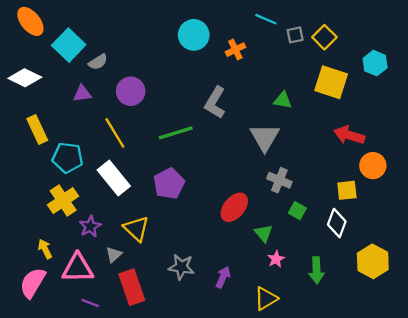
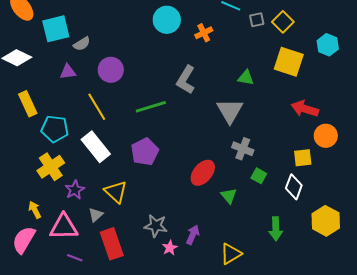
cyan square: (69, 45) -> (56, 29), turned 32
pink star: (276, 259) -> (170, 248), moved

